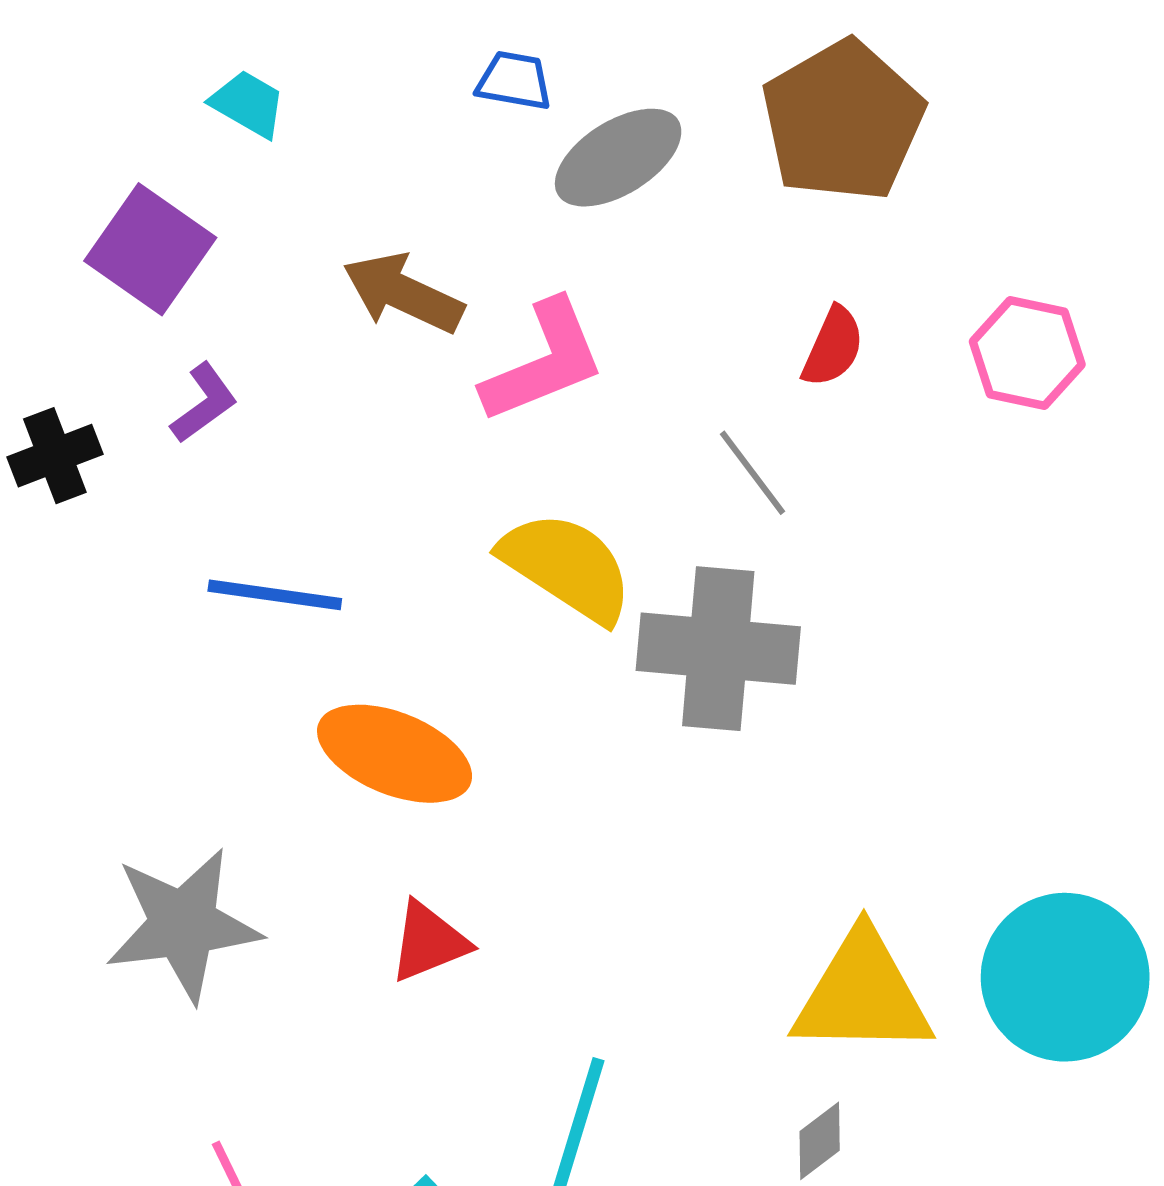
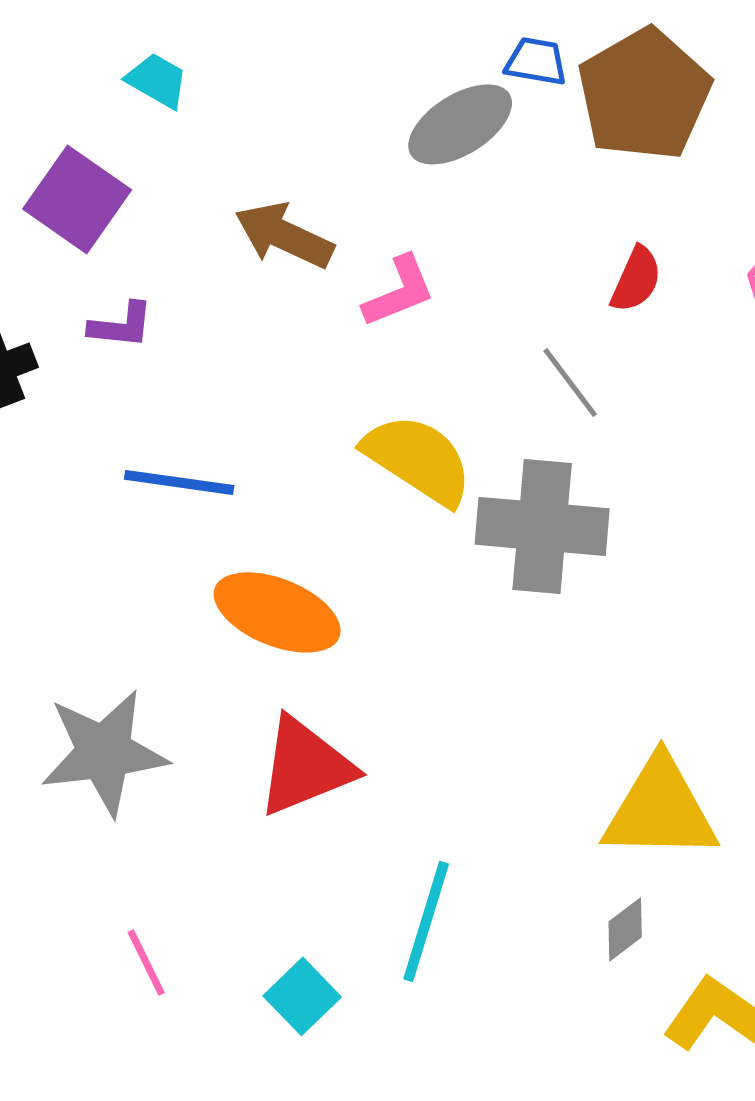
blue trapezoid: (514, 81) -> (536, 61), moved
pink L-shape: (544, 362) -> (399, 291), size x0.7
purple L-shape: (204, 403) -> (121, 325), turned 42
red triangle: (429, 942) -> (305, 766), size x1.5

